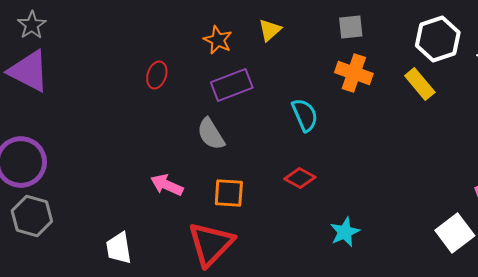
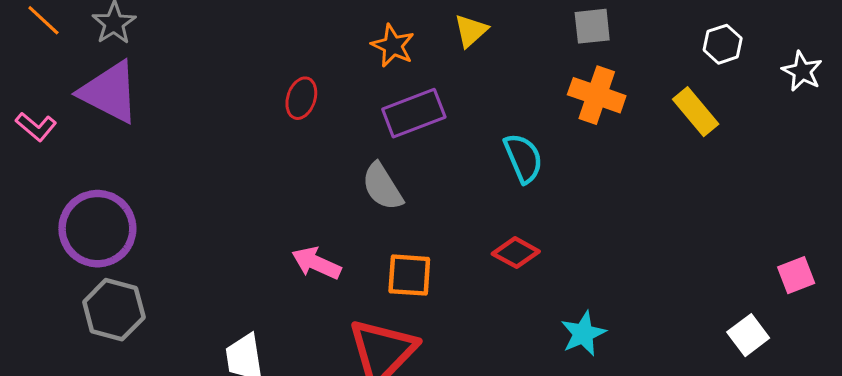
white hexagon: (438, 39) -> (723, 44), size x0.6
white square: (455, 233) -> (748, 335), size x0.7

